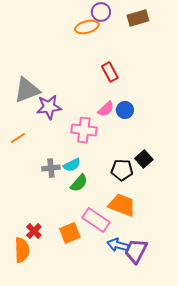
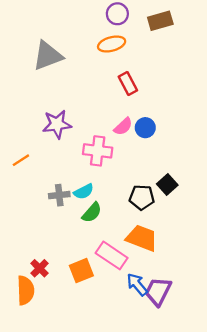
orange ellipse: (87, 27) -> (112, 44), moved
gray triangle: (27, 90) -> (48, 56), moved
blue arrow: (118, 245) -> (137, 285), turned 35

